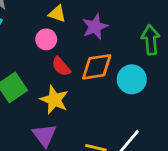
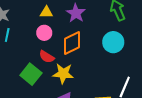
red semicircle: (61, 67) -> (47, 57), moved
orange diamond: (97, 67) -> (72, 43), moved

